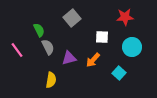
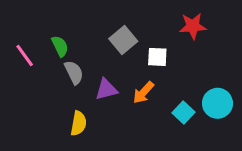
gray square: (72, 18) -> (123, 40), moved
cyan circle: (132, 47) -> (217, 103), moved
pink line: (17, 50) -> (25, 55), moved

